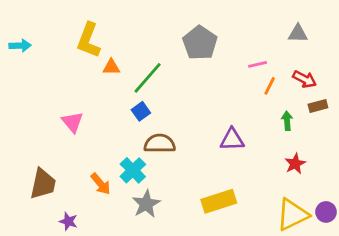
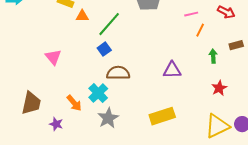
red arrow: (305, 79) -> (226, 12), moved
purple star: (68, 221) -> (56, 124), moved

